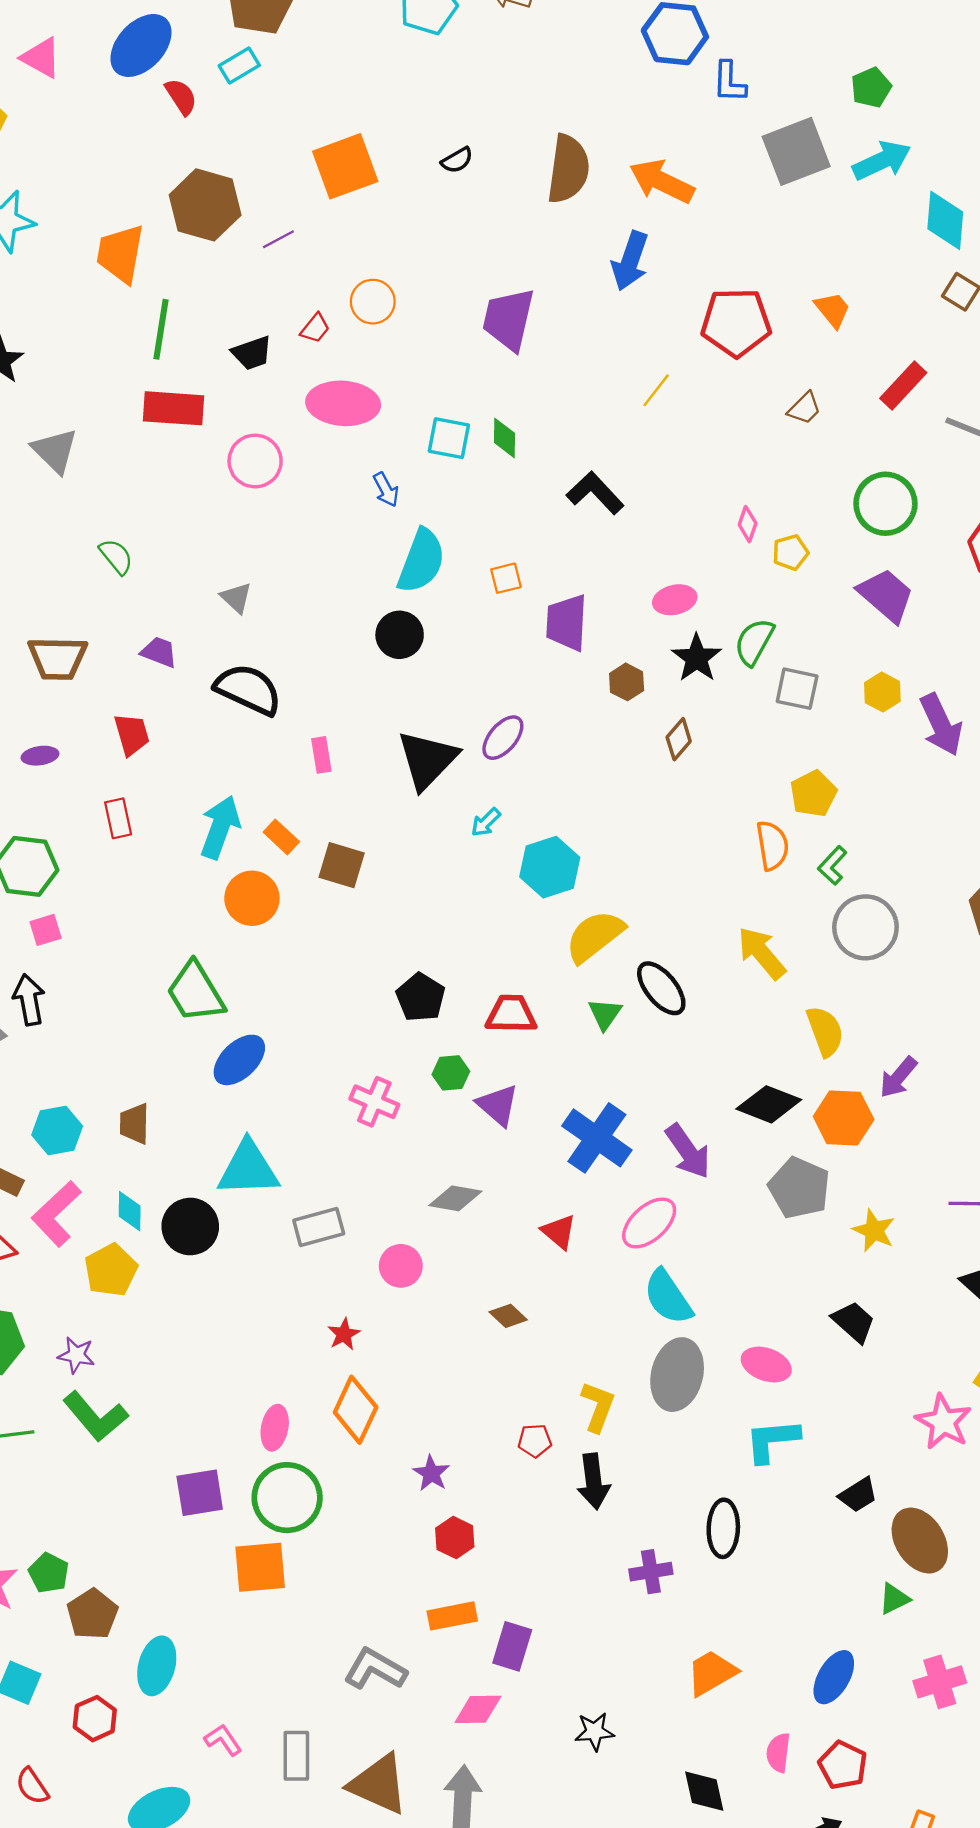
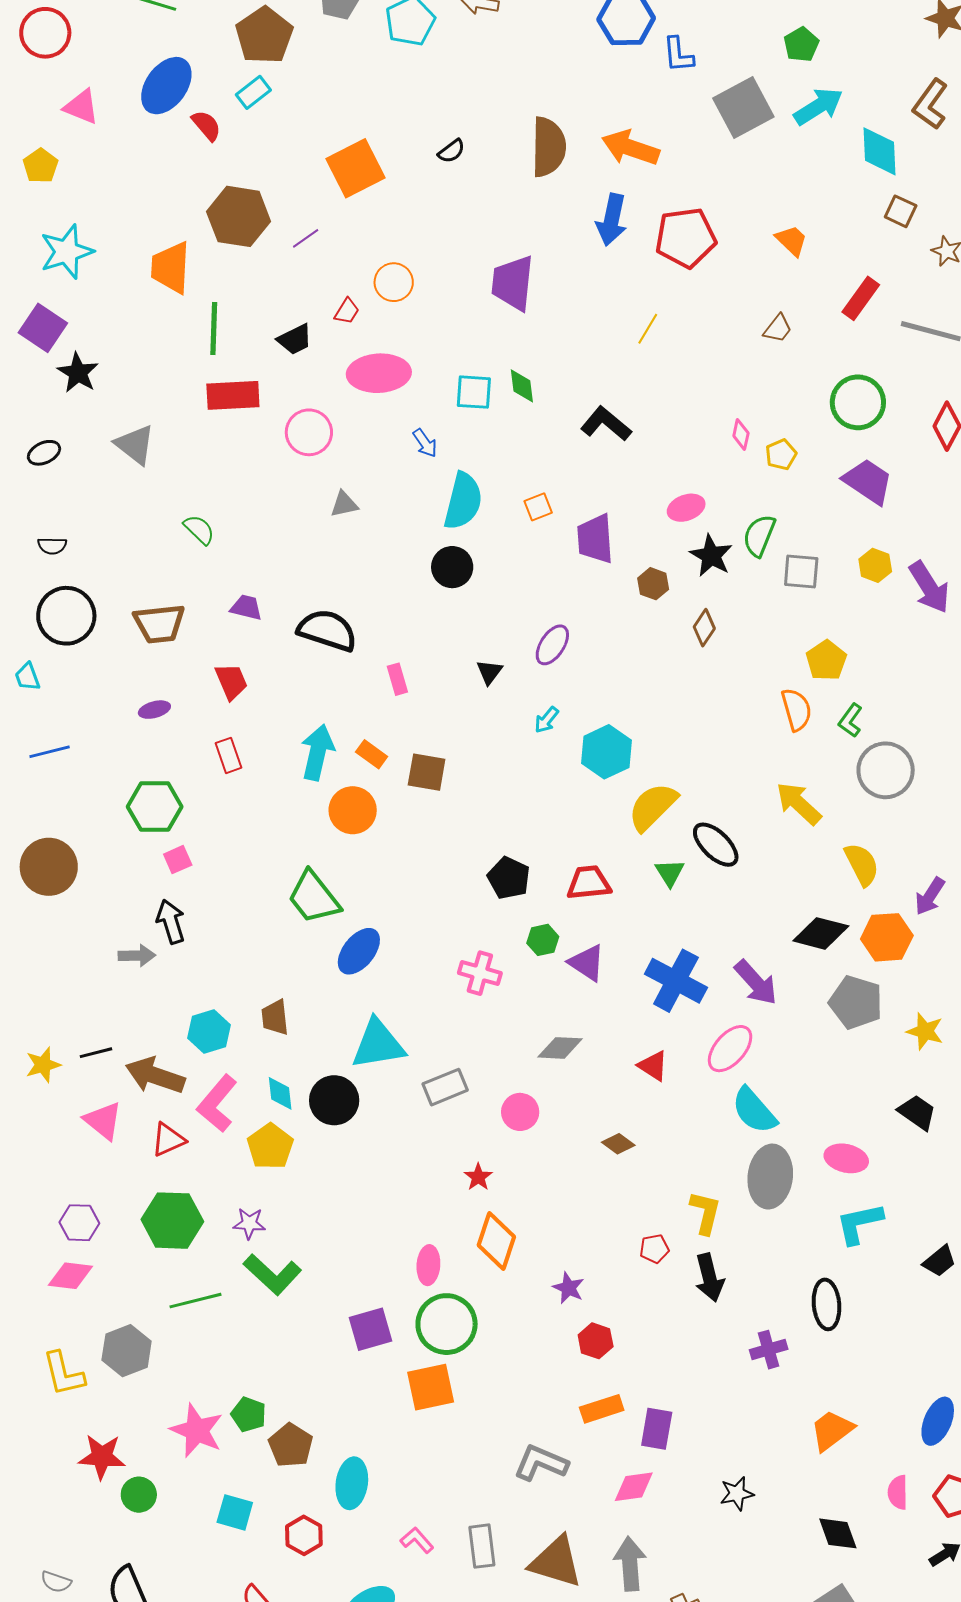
red pentagon: (736, 322) -> (686, 238), moved
gray triangle: (236, 598) -> (344, 504), moved, turned -48
black triangle: (427, 760) -> (489, 672), size x0.5

